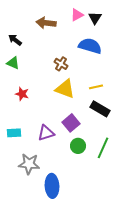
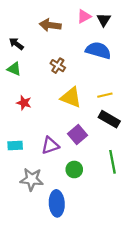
brown cross: (61, 64) -> (58, 66), moved
green circle: (78, 146) -> (74, 169), moved
green line: (103, 148) -> (113, 162), turned -35

